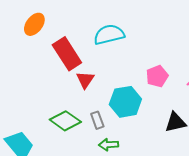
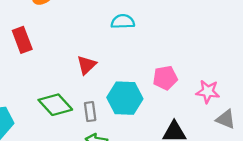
cyan semicircle: (109, 35) -> (123, 22), size x0.7
red rectangle: (67, 54) -> (22, 40), moved, size x0.7

